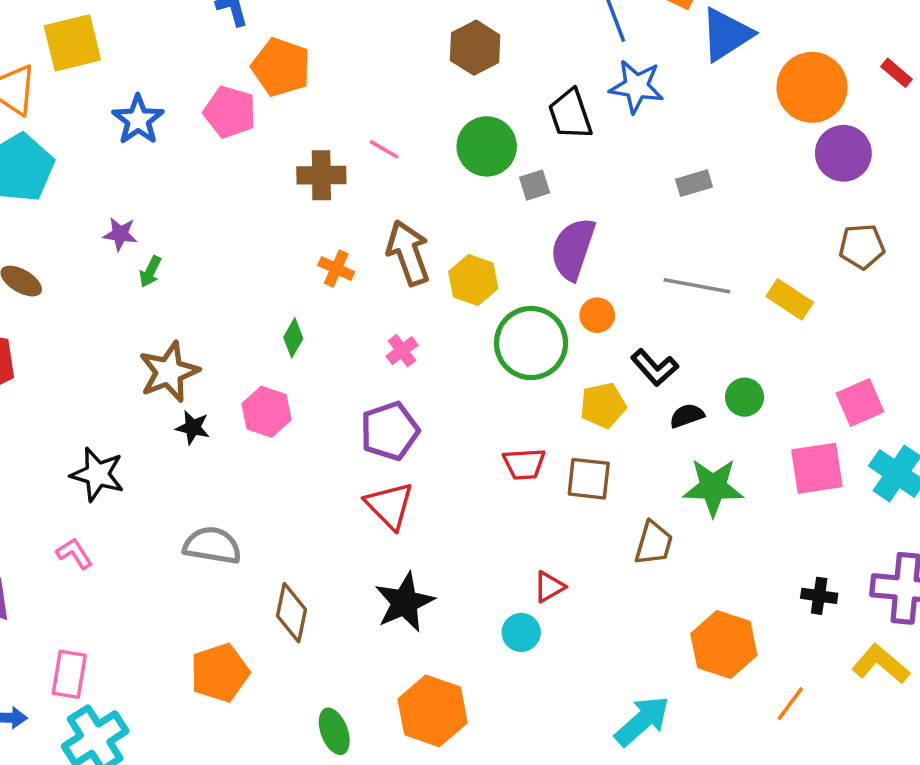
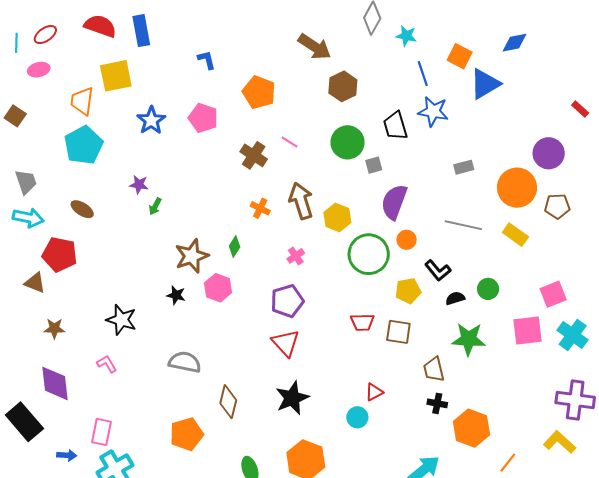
orange pentagon: (281, 67) -> (259, 92), moved
orange circle: (812, 87) -> (517, 188), moved
brown cross: (321, 175) -> (254, 155), turned 32
brown star: (169, 372) -> (192, 256), moved
brown trapezoid: (654, 543) -> (434, 369), turned 148
black cross: (819, 596) -> (437, 403), moved

